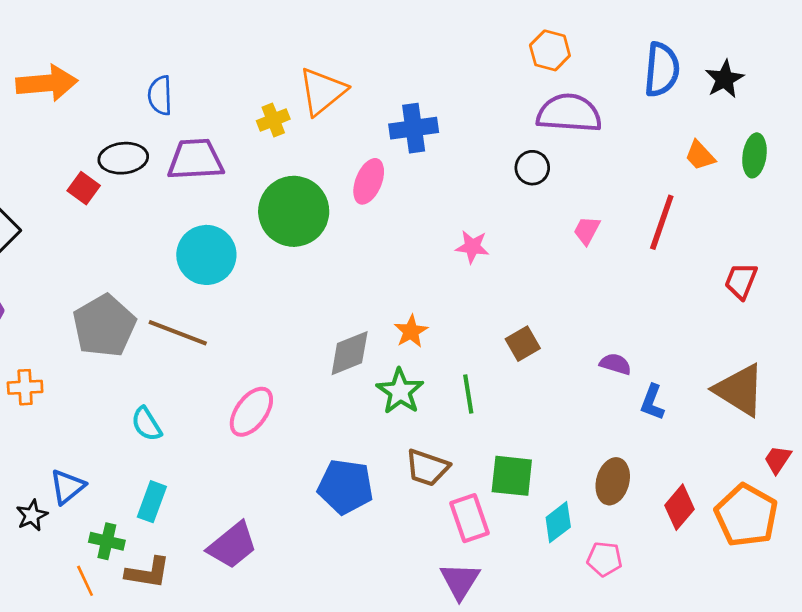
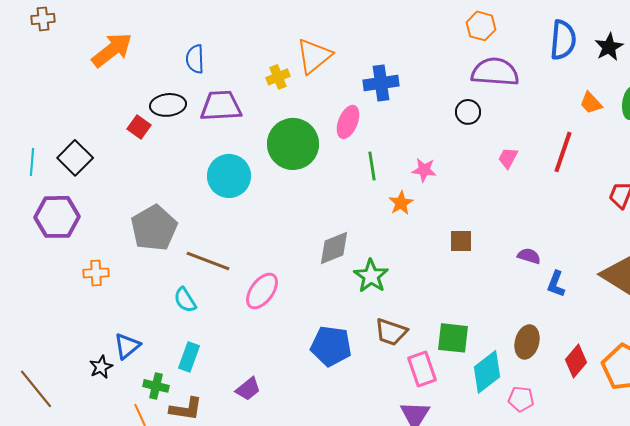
orange arrow: (47, 83) -> (112, 50), turned -33
orange star: (411, 331) -> (401, 203), moved
brown line: (178, 333) -> (208, 261), moved
brown square: (523, 344) -> (461, 241), turned 30
green line: (468, 394) -> (372, 166), moved
cyan diamond: (558, 522) -> (487, 372), size x1.4
purple trapezoid: (232, 545) -> (248, 389), size x0.7

